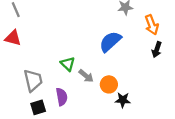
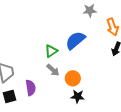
green triangle: (68, 64) -> (51, 51), moved, turned 40
black star: (123, 100) -> (78, 96), moved

